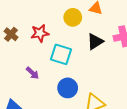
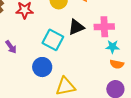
cyan square: (61, 54) -> (53, 40), moved

